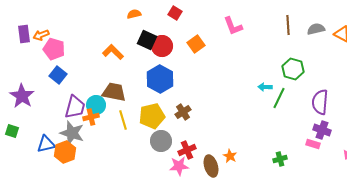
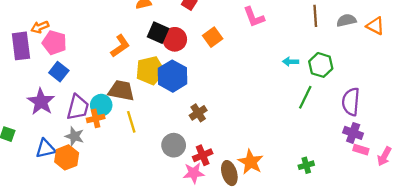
purple rectangle: (24, 34) -> (21, 46), moved, size x1.4
orange L-shape: (113, 52) -> (120, 46), turned 100
cyan arrow: (265, 87) -> (291, 62), moved
purple star: (22, 96) -> (41, 102), moved
yellow pentagon: (152, 116) -> (150, 71), moved
gray star: (72, 133) -> (74, 136), size x0.7
pink rectangle: (313, 144) -> (361, 150), moved
orange star: (230, 156) -> (251, 162), size x1.6

